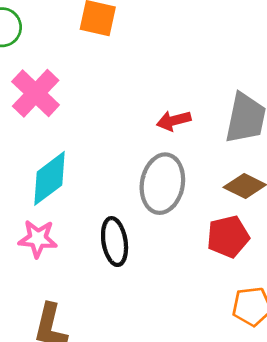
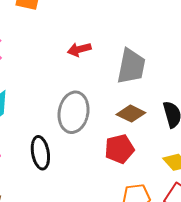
red arrow: (174, 121) -> (79, 49), moved

